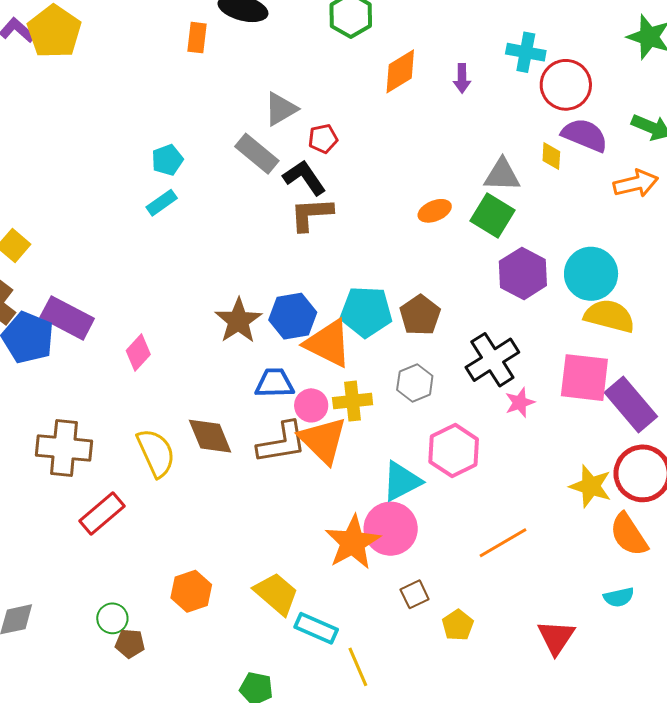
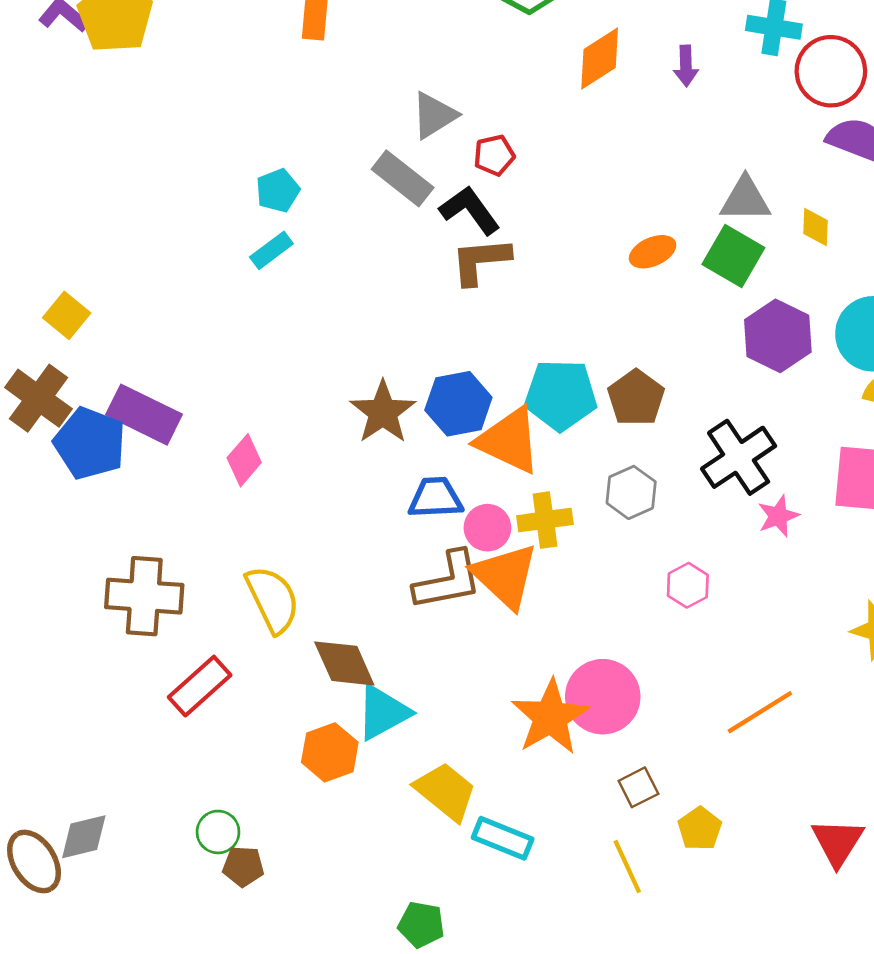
yellow diamond: (551, 156) -> (815, 227), moved
brown diamond: (210, 436) -> (344, 663), moved
pink hexagon: (454, 450) -> (688, 585), size x0.6
cyan triangle: (402, 481) -> (383, 712), moved
orange hexagon: (191, 591) -> (330, 752), moved
yellow line: (358, 667) -> (627, 867), moved

